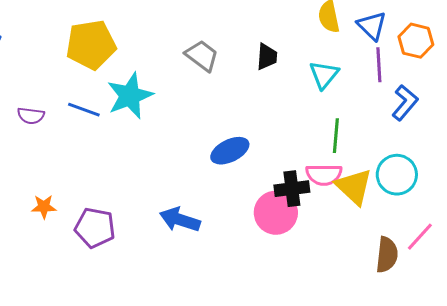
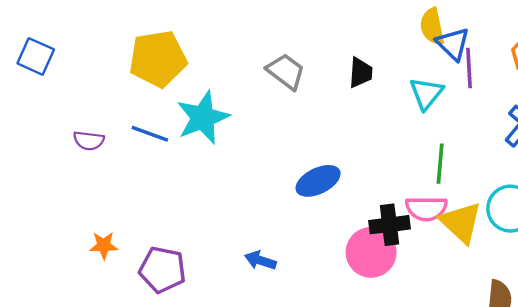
blue triangle: (372, 26) -> (453, 44), moved
purple line: (379, 65) -> (469, 68), moved
blue arrow: (180, 220) -> (260, 260), size x0.7

